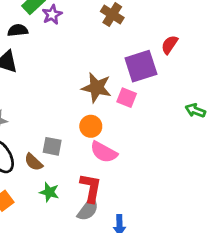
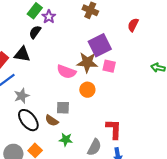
black semicircle: (18, 30) -> (35, 32), moved, turned -40
purple square: (141, 66) -> (100, 45), moved
pink semicircle: (104, 152) -> (66, 72), moved
red L-shape: (91, 188) -> (114, 129), moved

